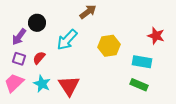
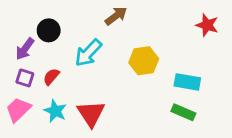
red star: (156, 36) -> (207, 25), moved

